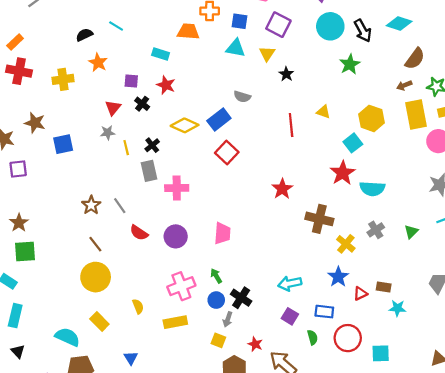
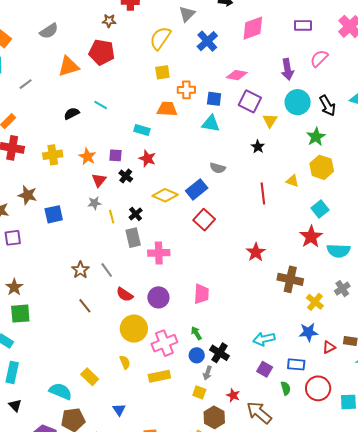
yellow triangle: (267, 54) -> (270, 121), moved
orange star: (98, 63) -> (87, 157), moved
yellow hexagon: (371, 118) -> (322, 167), moved
yellow circle: (96, 277) -> (134, 329), moved
blue star: (338, 277) -> (308, 332), turned 30

